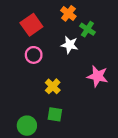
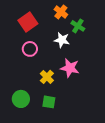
pink star: (98, 76) -> (70, 68), moved
green circle: (27, 126) -> (21, 99), moved

